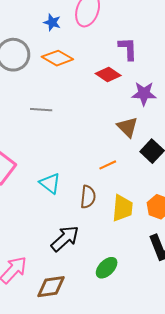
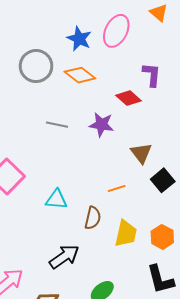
blue star: (52, 22) -> (79, 39), size x1.4
purple star: (144, 94) -> (101, 125), moved
cyan triangle: (50, 183) -> (56, 199), turned -40

